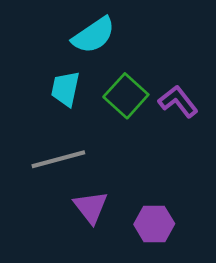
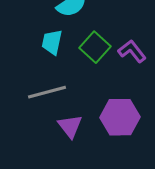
purple hexagon: (154, 224) -> (120, 117), moved, size x1.4

